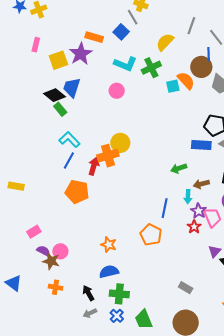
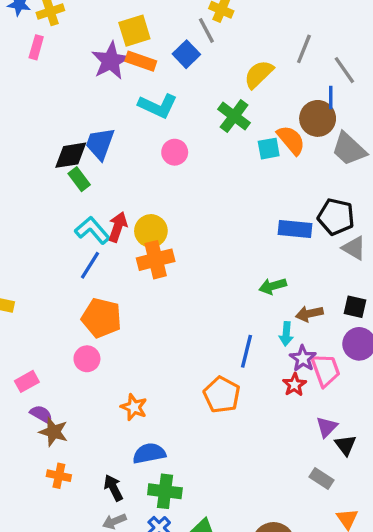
pink rectangle: (36, 45) -> (36, 47), moved
purple star: (81, 54) -> (111, 61), moved
yellow square: (58, 60) -> (134, 31), moved
cyan L-shape: (125, 64) -> (158, 106), moved
green cross: (151, 68) -> (234, 116), turned -30
black diamond: (55, 95) -> (71, 155), turned -50
yellow circle: (120, 143) -> (151, 231), moved
blue rectangle: (201, 145) -> (295, 229), moved
red arrow: (94, 166) -> (118, 227), moved
orange star: (109, 245) -> (134, 407), moved
pink circle: (60, 251) -> (87, 359), moved
gray rectangle: (186, 288) -> (321, 479), moved

